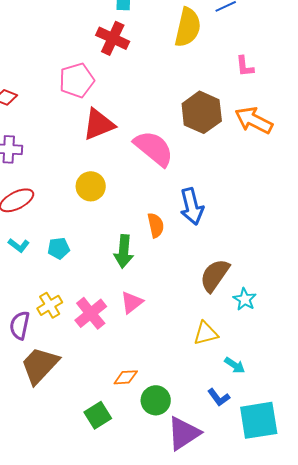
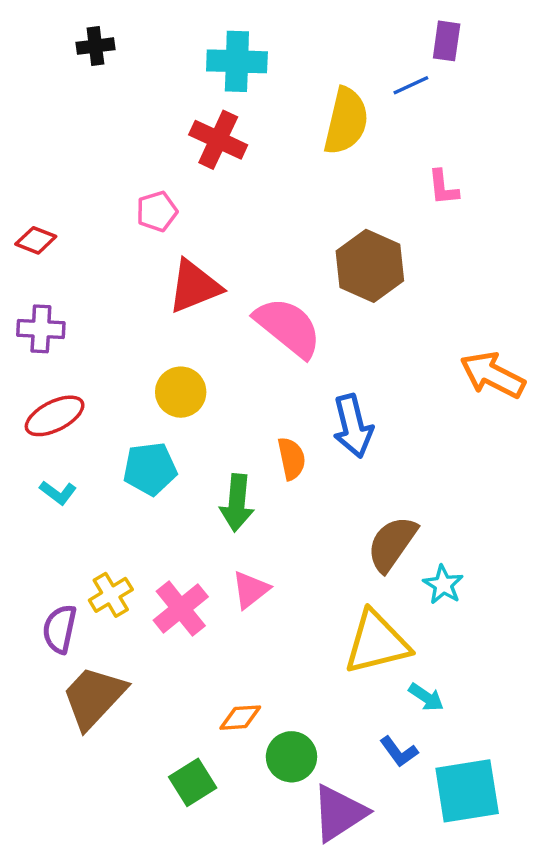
pink pentagon: (77, 80) -> (157, 211), size x0.7
orange arrow: (254, 120) -> (493, 375), moved
cyan pentagon: (59, 248) -> (150, 469), moved, size x1.4
yellow triangle: (206, 333) -> (377, 643), size x1.6

